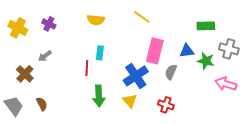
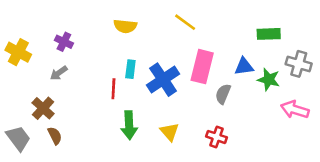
purple cross: (49, 24) -> (64, 42), moved
yellow cross: (18, 28) -> (18, 52), moved
brown cross: (25, 74) -> (43, 108), moved
blue cross: (136, 76) -> (163, 80), moved

